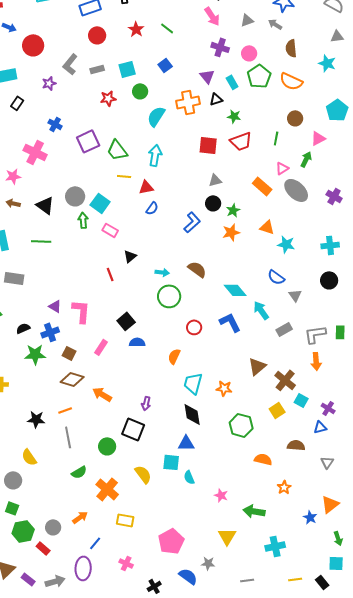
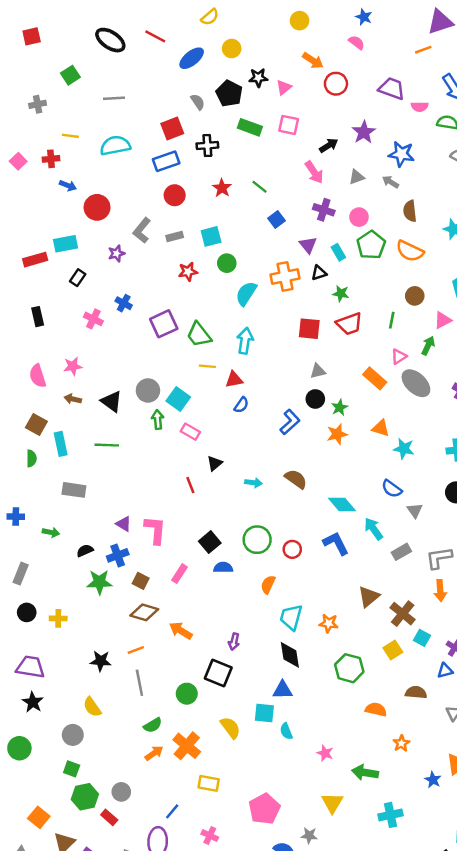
blue square: (165, 65) -> (276, 219), moved
pink cross: (35, 152) -> (93, 319), moved, size x0.7
green circle: (169, 296) -> (257, 540), moved
orange arrow: (80, 517) -> (154, 753), moved

